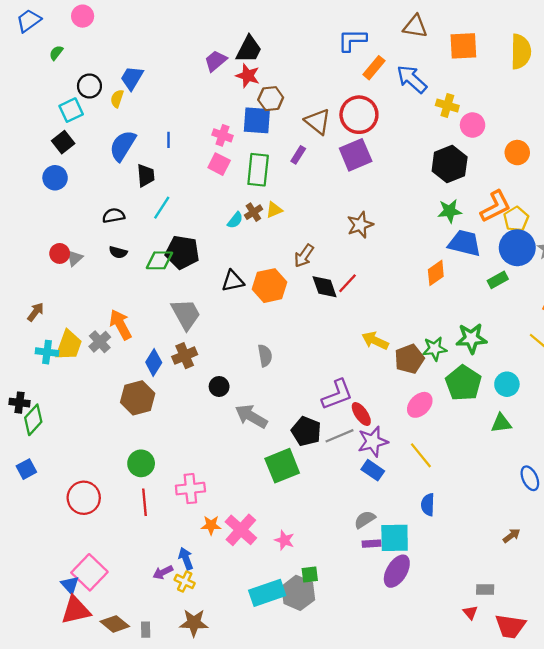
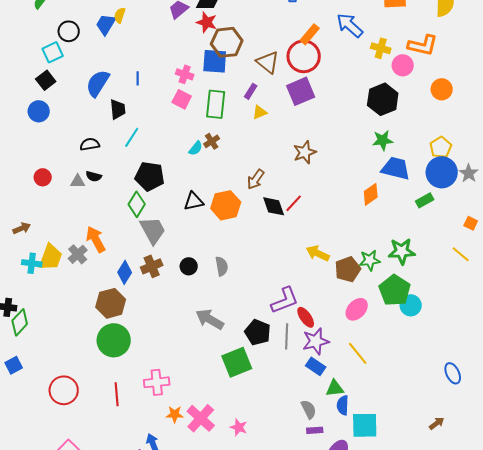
orange rectangle: (374, 68) -> (310, 34), moved
yellow semicircle: (117, 99) -> (120, 15), moved
brown hexagon: (271, 99) -> (227, 42), size x1.4
orange L-shape: (495, 206) -> (423, 45), moved, turned 40
yellow triangle: (274, 210) -> (260, 112), moved
gray triangle: (75, 258) -> (78, 181), moved, turned 42
green diamond: (159, 260) -> (137, 204), moved, turned -60
brown arrow: (36, 312) -> (22, 228), turned 30
cyan circle: (507, 384) -> (411, 305), moved
black circle: (219, 387) -> (189, 266), moved
green triangle: (501, 423) -> (335, 388), moved
gray line: (339, 436) -> (287, 336), turned -65
green circle: (141, 463) -> (114, 340), moved, size x1.4
blue semicircle: (428, 505) -> (343, 405), moved
gray semicircle: (365, 520) -> (309, 409), turned 96
cyan square: (395, 538) -> (365, 425), moved

